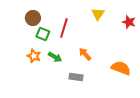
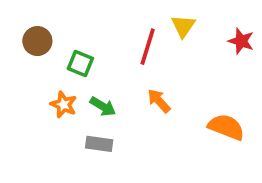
brown circle: (33, 18) -> (37, 41), moved
red line: (64, 28) -> (148, 47), moved
gray rectangle: (76, 77) -> (99, 144), moved

